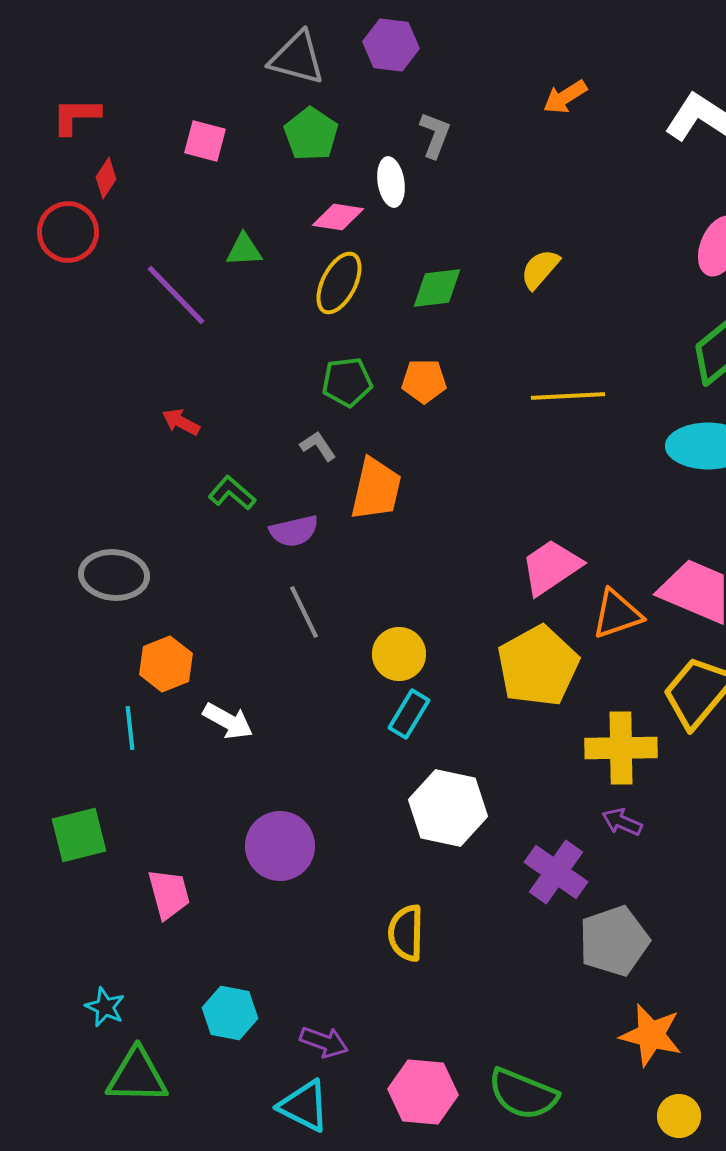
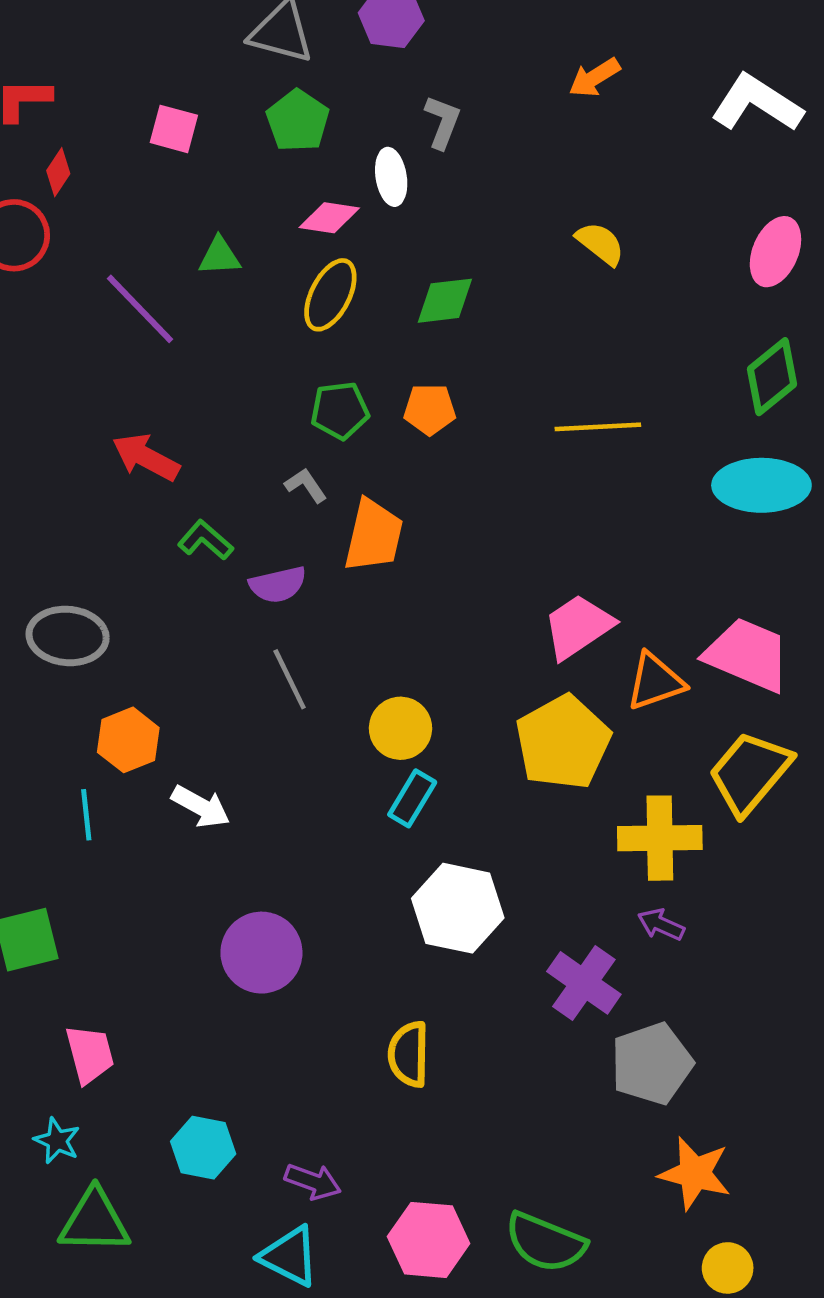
yellow semicircle: (540, 269) -> (600, 243), moved, turned 87
red arrow: (181, 422) -> (146, 457), size x1.5
pink trapezoid: (169, 894) -> (90, 1054), moved

